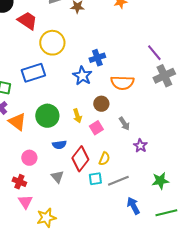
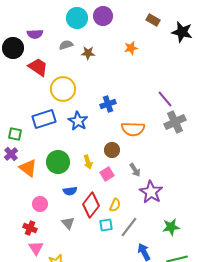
blue star: (82, 76) -> (78, 121), moved
purple star: (140, 146) -> (151, 192), size x1.6
gray line: (118, 181) -> (129, 227), turned -30

